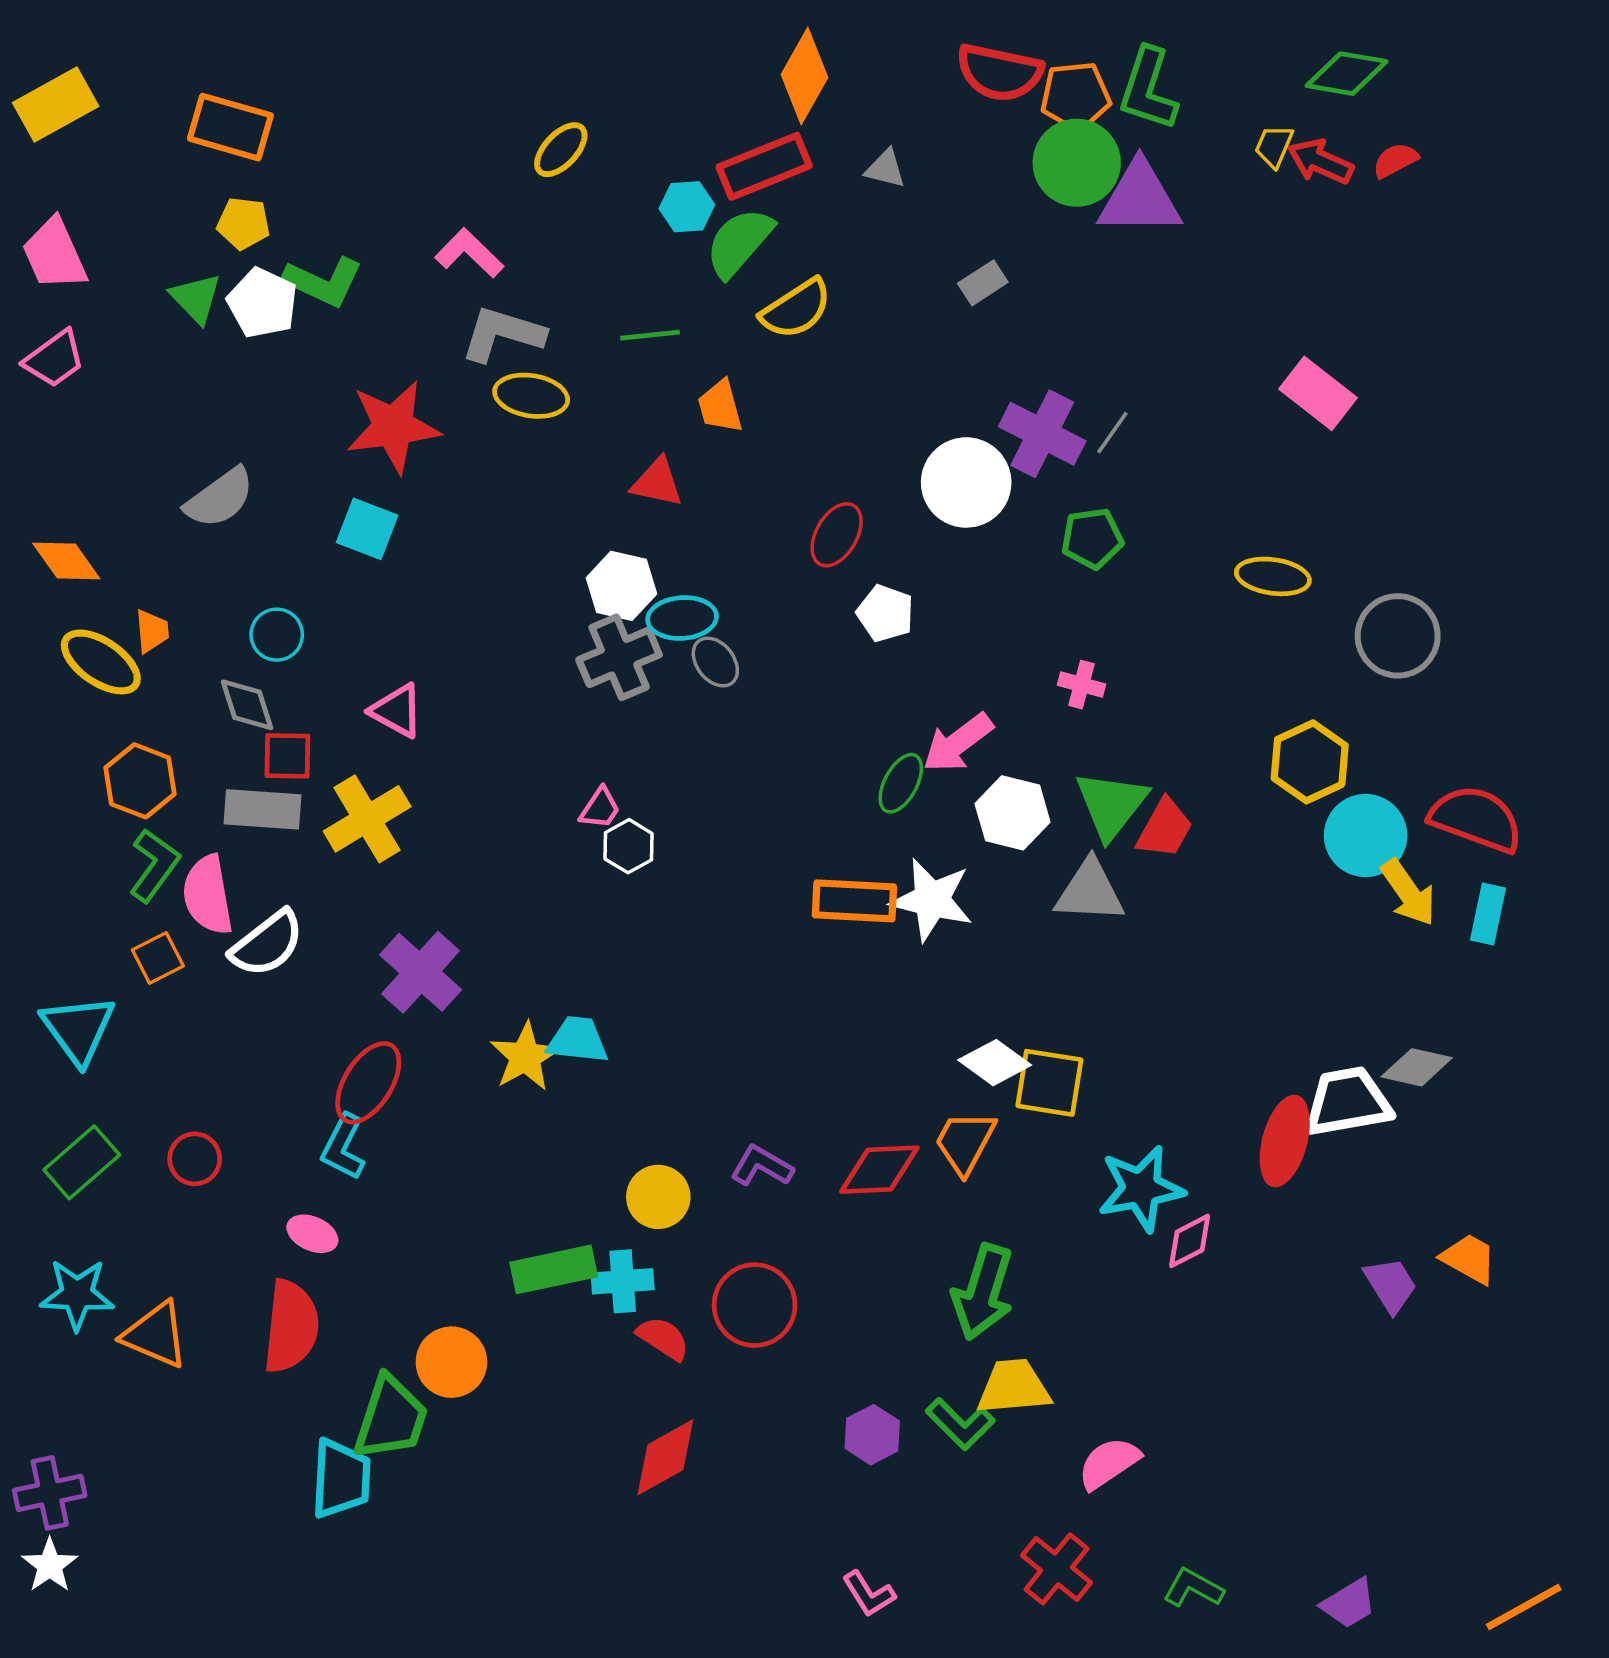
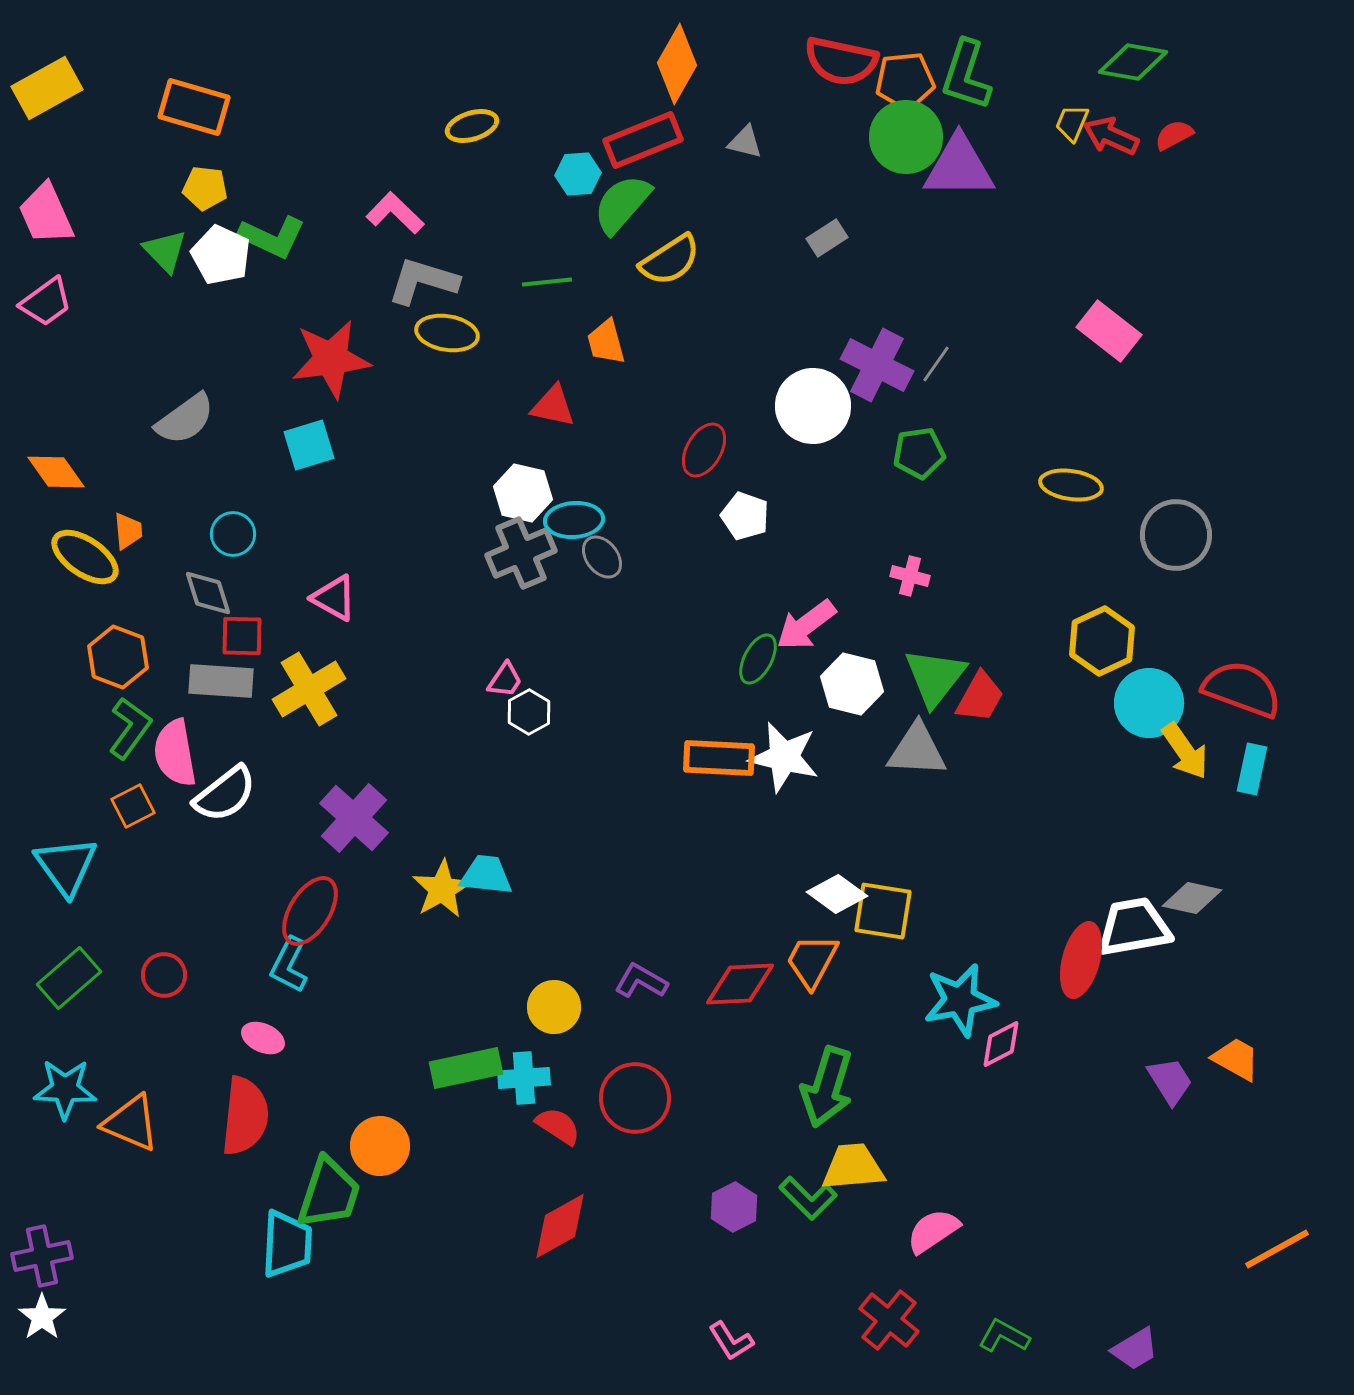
yellow ellipse: (561, 150) -> (472, 126), turned 30
cyan square: (367, 529) -> (309, 445), turned -38
orange line: (1524, 1607) -> (1277, 1249), moved

